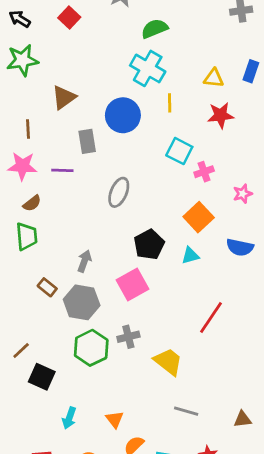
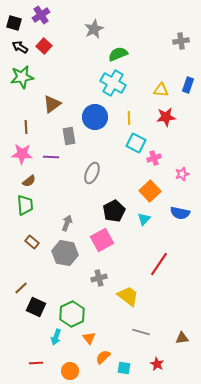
red square: (69, 18) -> (44, 46), moved
yellow line: (170, 103) -> (129, 118), moved
cyan triangle: (190, 256) -> (144, 219), turned -32
brown rectangle: (47, 287) -> (32, 242), moved
green hexagon: (91, 348) -> (72, 314), moved

